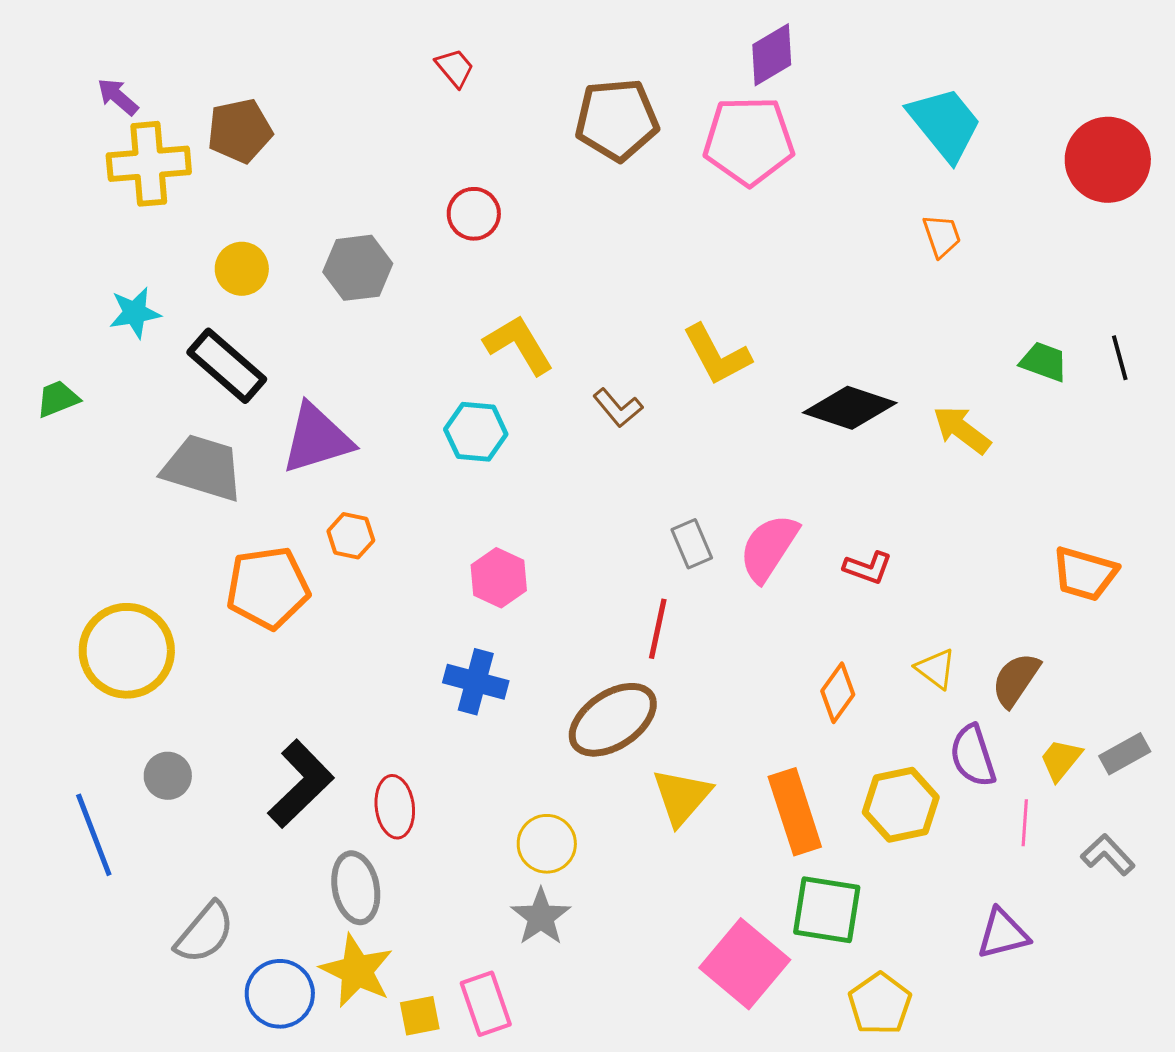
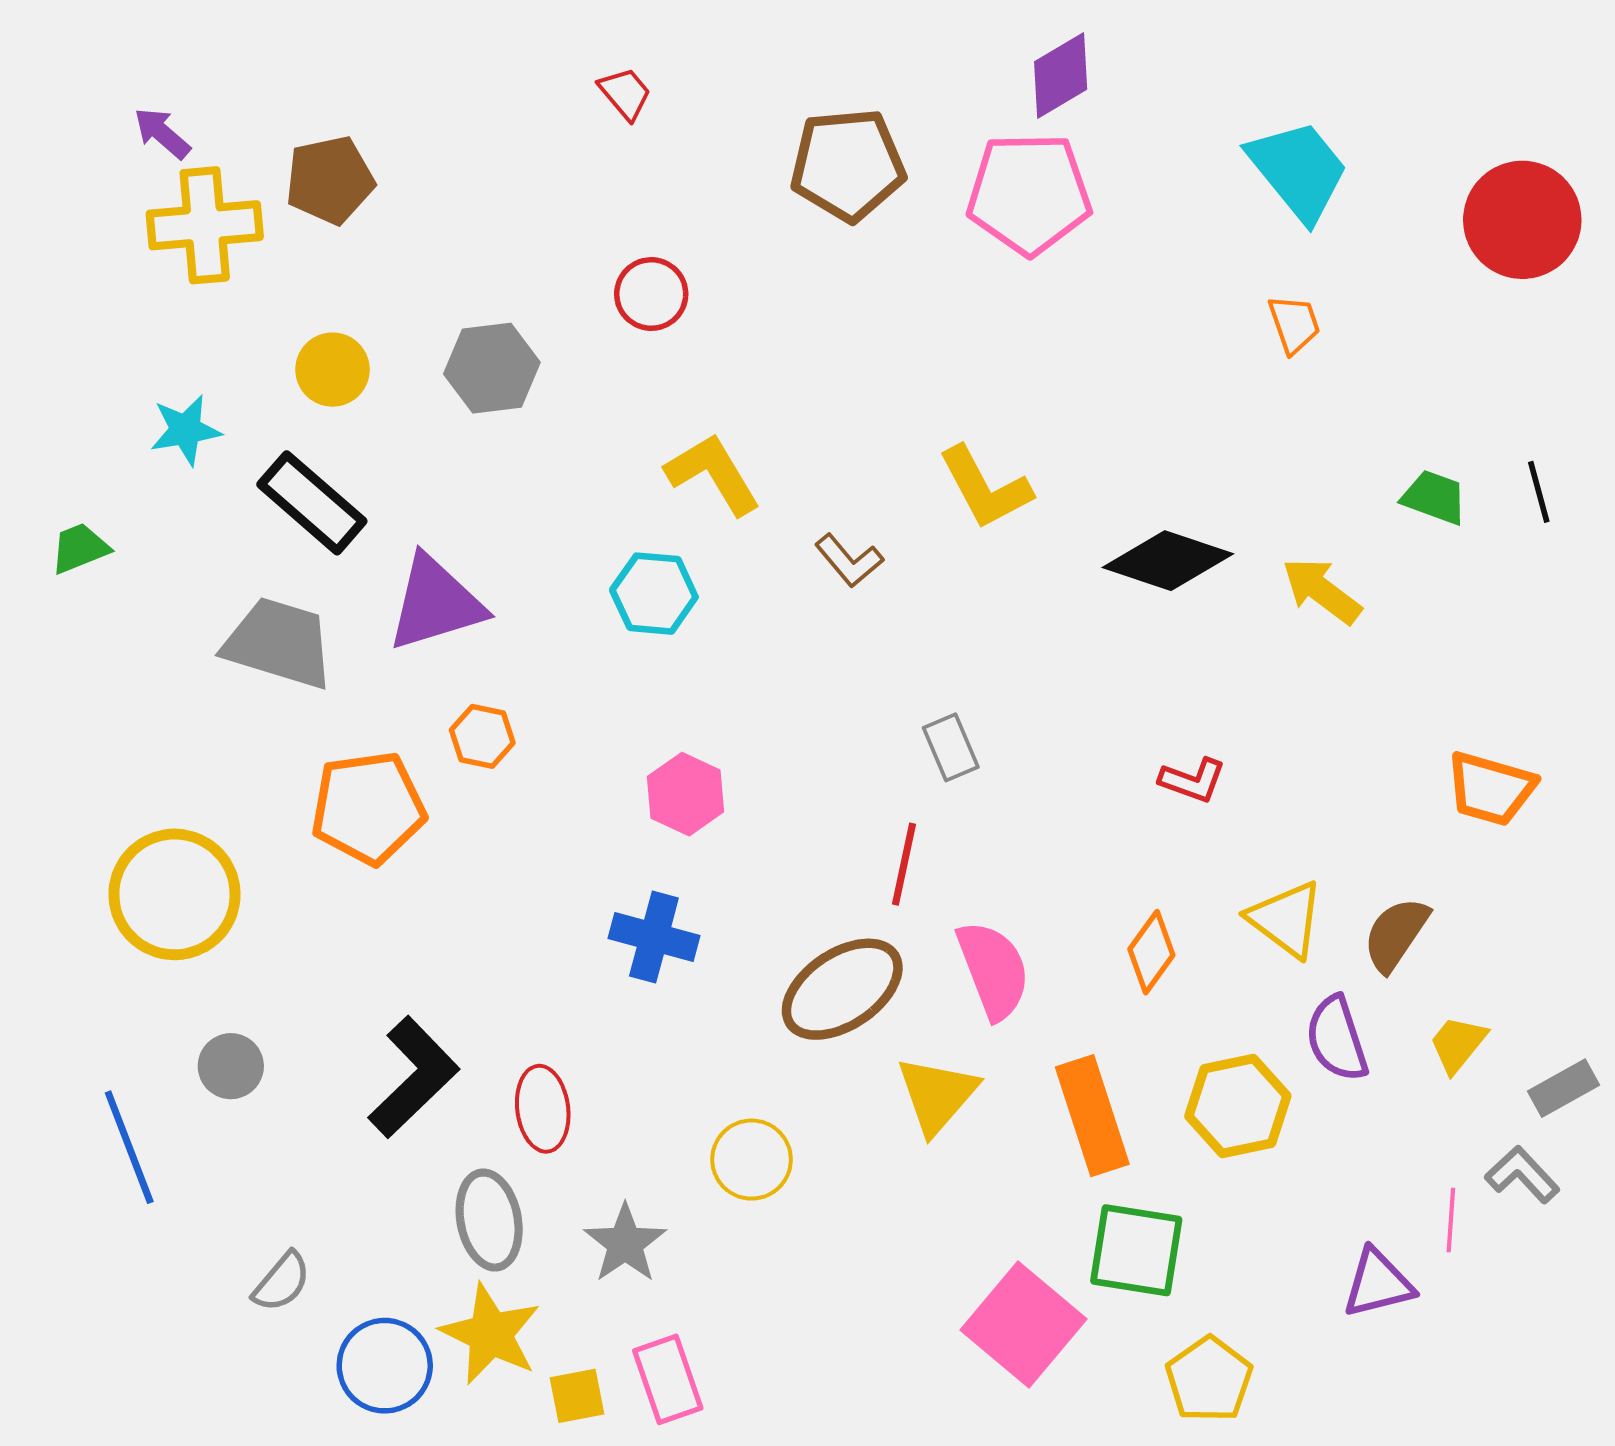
pink semicircle: (769, 548) -> (993, 970), moved, turned 126
yellow triangle: (936, 669) -> (1286, 919), size x1.4
gray rectangle: (1125, 754) -> (1564, 1088), moved
pink line: (1025, 823) -> (1451, 1220), moved
gray star: (541, 917) -> (625, 1243), moved
gray semicircle: (205, 933) -> (282, 1282), size x0.7

